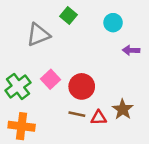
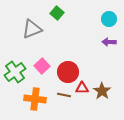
cyan circle: (113, 23) -> (109, 19), moved
red triangle: (99, 118) -> (82, 88), moved
orange cross: (22, 126) -> (35, 99), moved

